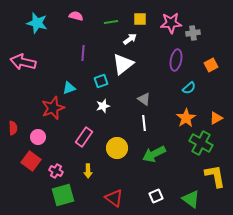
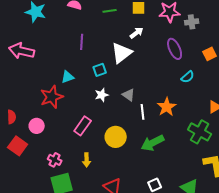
white arrow: (130, 39) -> (137, 33), moved
purple ellipse: (176, 60) -> (175, 49), turned -35
gray triangle: (144, 99) -> (129, 95), moved
orange star: (186, 118) -> (167, 107), moved
red square: (31, 161) -> (18, 146), moved

